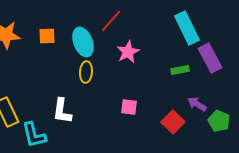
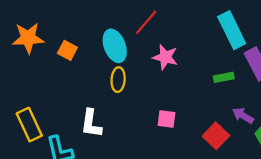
orange square: (47, 36) -> (67, 50), moved, turned 30
pink star: (128, 52) -> (165, 57), turned -30

